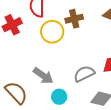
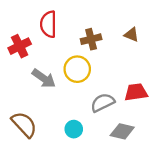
yellow circle: (52, 32) -> (77, 69), moved
gray arrow: (43, 76) -> (44, 78), moved

